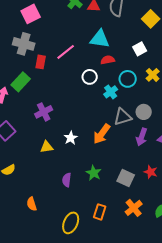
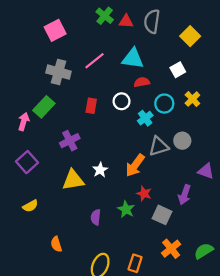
gray cross: (24, 44) -> (59, 72), moved
pink line: (66, 52) -> (95, 61), moved
red rectangle: (41, 62) -> (91, 106), moved
purple arrow: (142, 137) -> (185, 195), moved
yellow triangle: (47, 147) -> (73, 180), size x1.5
red star: (151, 172) -> (144, 194), moved
orange rectangle: (100, 212) -> (135, 263), moved

